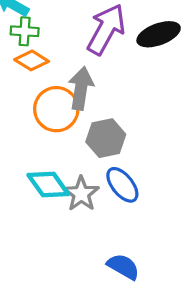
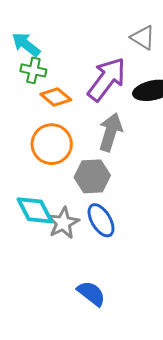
orange diamond: (32, 60) -> (56, 97), moved
gray arrow: (81, 88) -> (110, 132), moved

